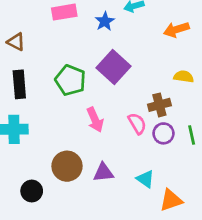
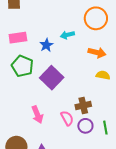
orange arrow: (176, 30) -> (97, 53), turned -150
yellow semicircle: (184, 77) -> (103, 75), moved
green pentagon: (70, 80) -> (22, 66), moved

